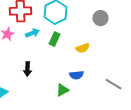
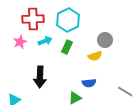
gray circle: (100, 18) -> (105, 40), moved
black arrow: (27, 69) -> (40, 77), size x1.5

